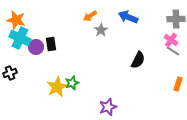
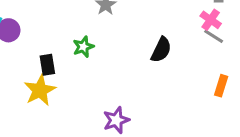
black rectangle: (51, 44) -> (47, 65), moved
green star: (72, 83) -> (83, 47), moved

